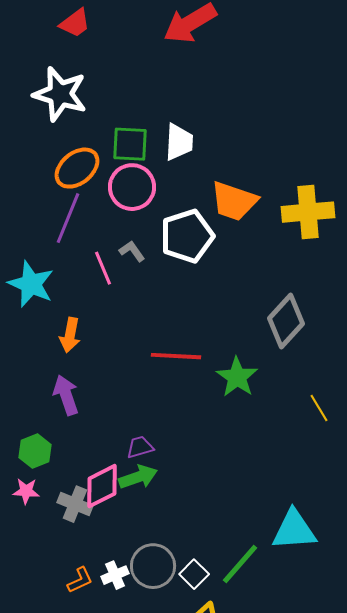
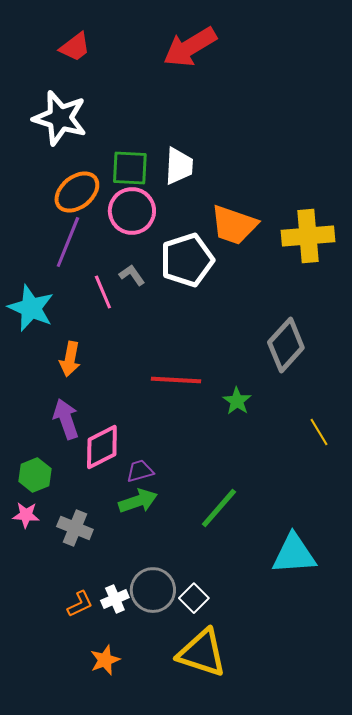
green star: (237, 377) -> (237, 401), size x0.7
pink diamond: (102, 486) -> (102, 447), moved
green line: (240, 564) -> (219, 508), moved

